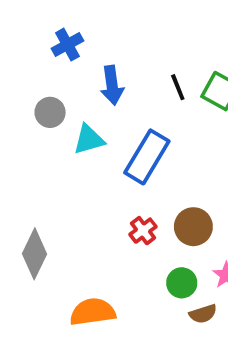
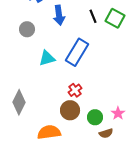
cyan triangle: (89, 139) -> (47, 58), moved
brown circle: (193, 227) -> (70, 110), moved

